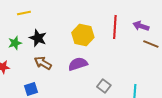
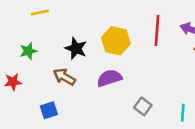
black star: (38, 38) -> (76, 48), moved

